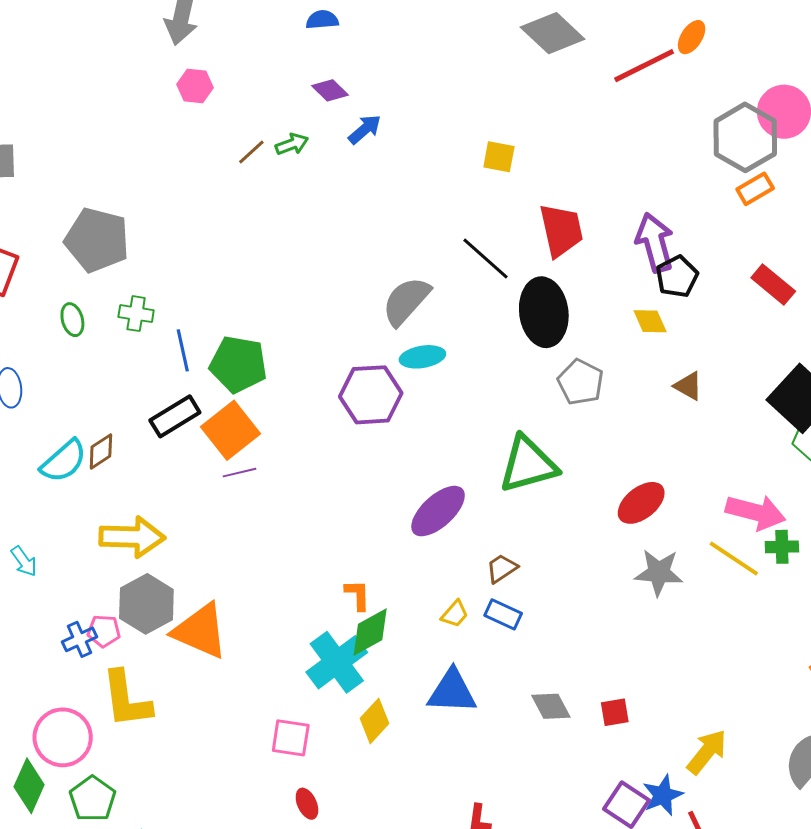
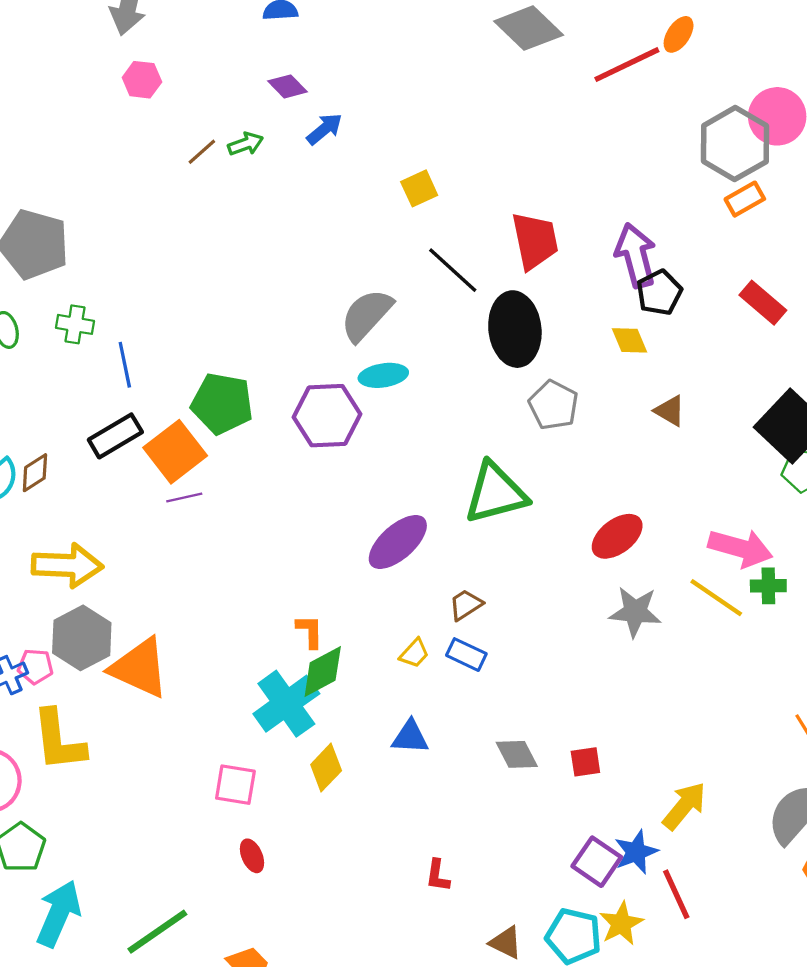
yellow square: (499, 157) -> (419, 188), moved, turned -36
green pentagon: (238, 364) -> (222, 404), moved
blue triangle: (452, 692) -> (410, 737), size x0.7

